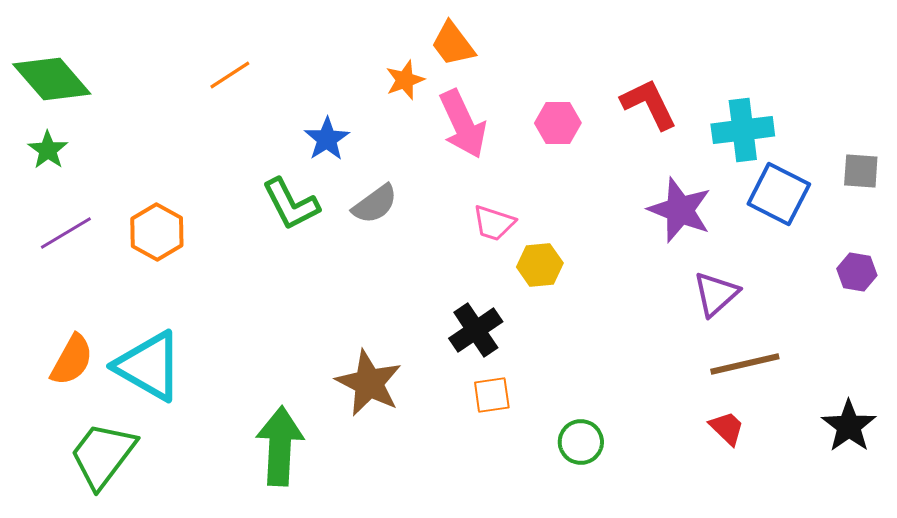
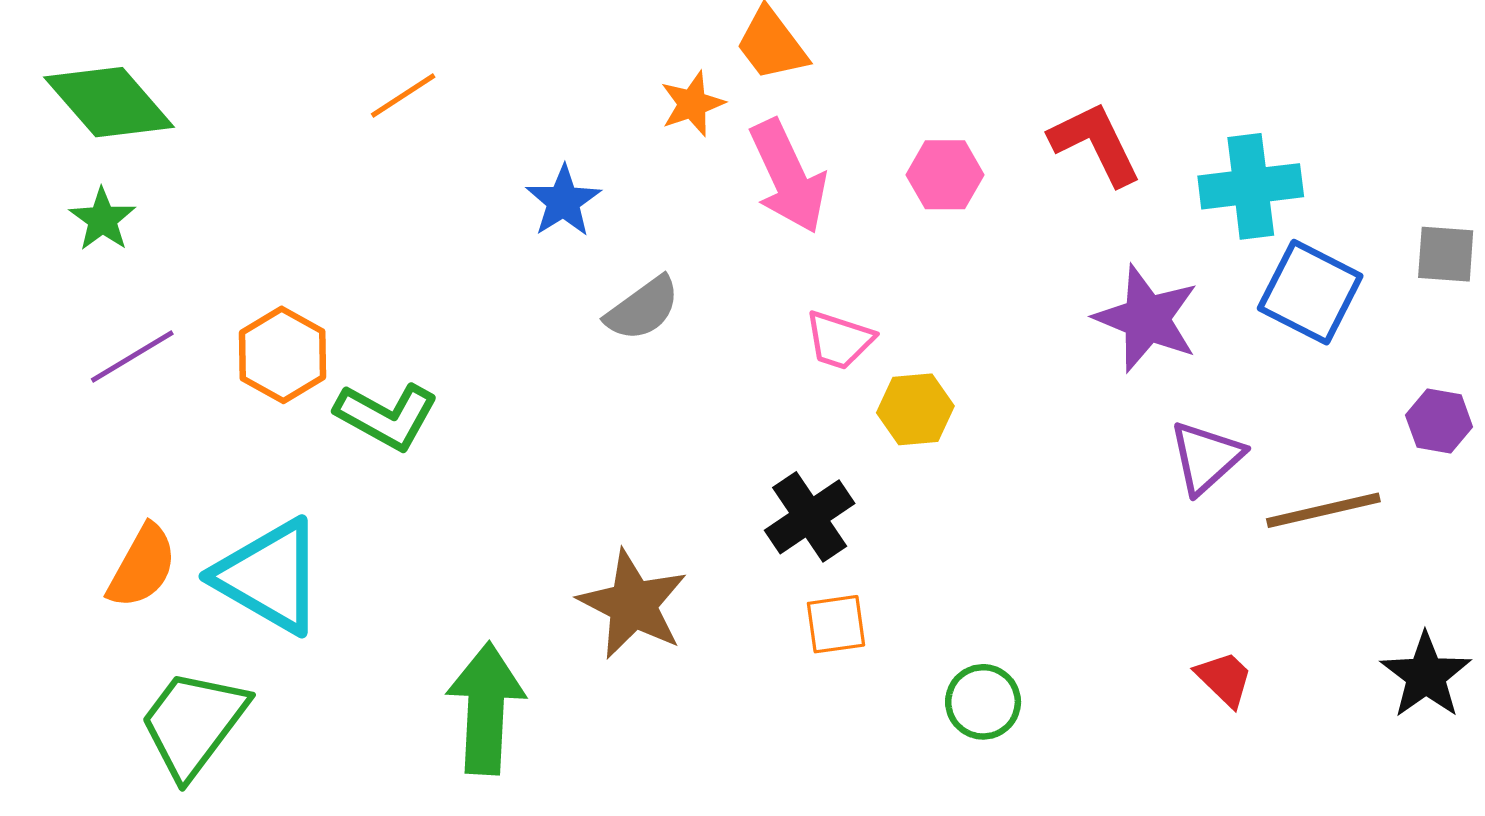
green L-shape: (291, 204) -> (387, 416), moved, turned -34
brown line: (745, 364) -> (1323, 510), moved

